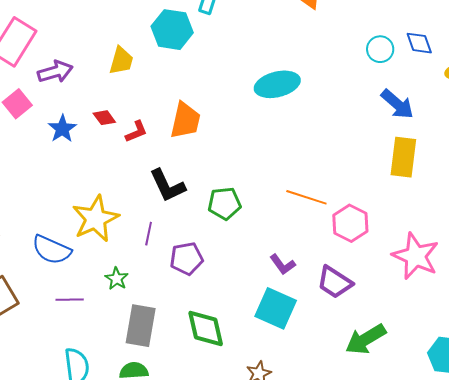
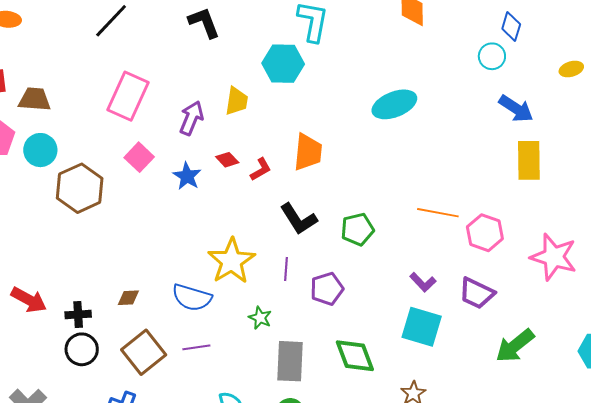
blue diamond: (419, 43) -> (511, 26), moved, turned 44
purple arrow: (55, 72) -> (191, 118), moved, turned -44
purple line: (70, 300) -> (196, 347), moved

